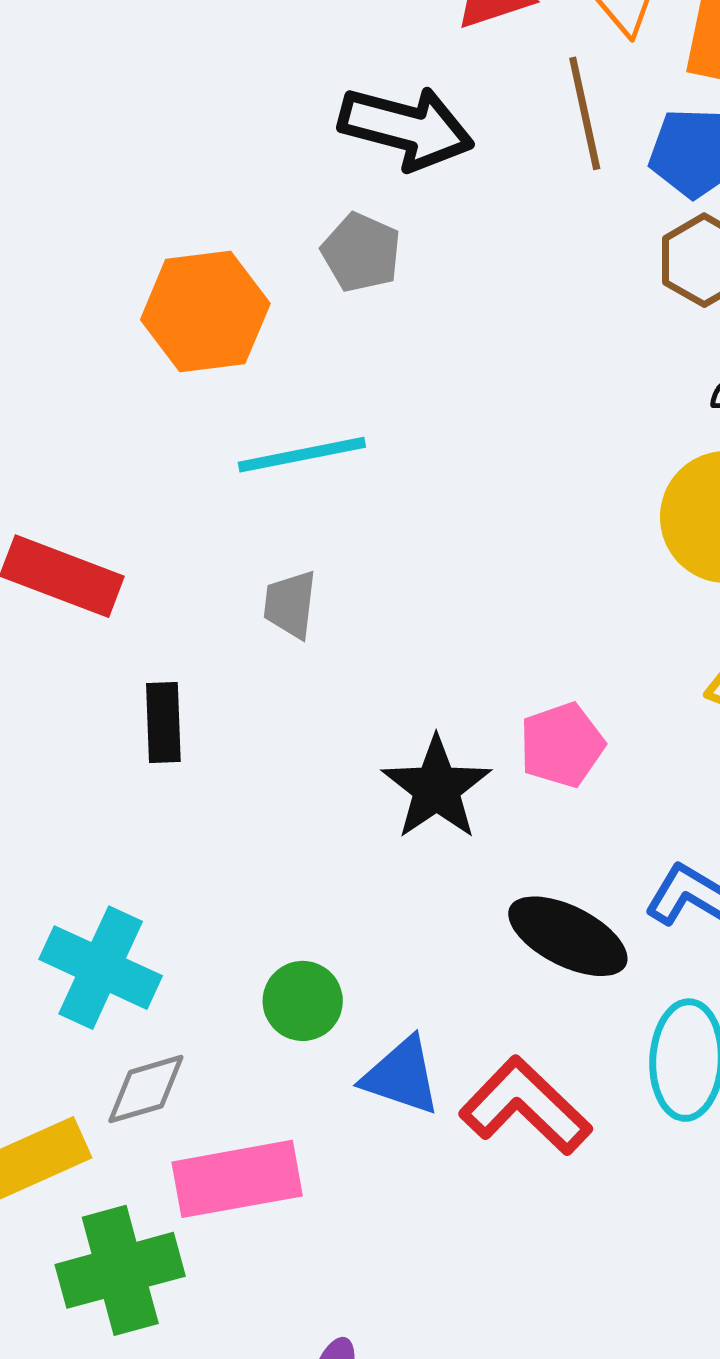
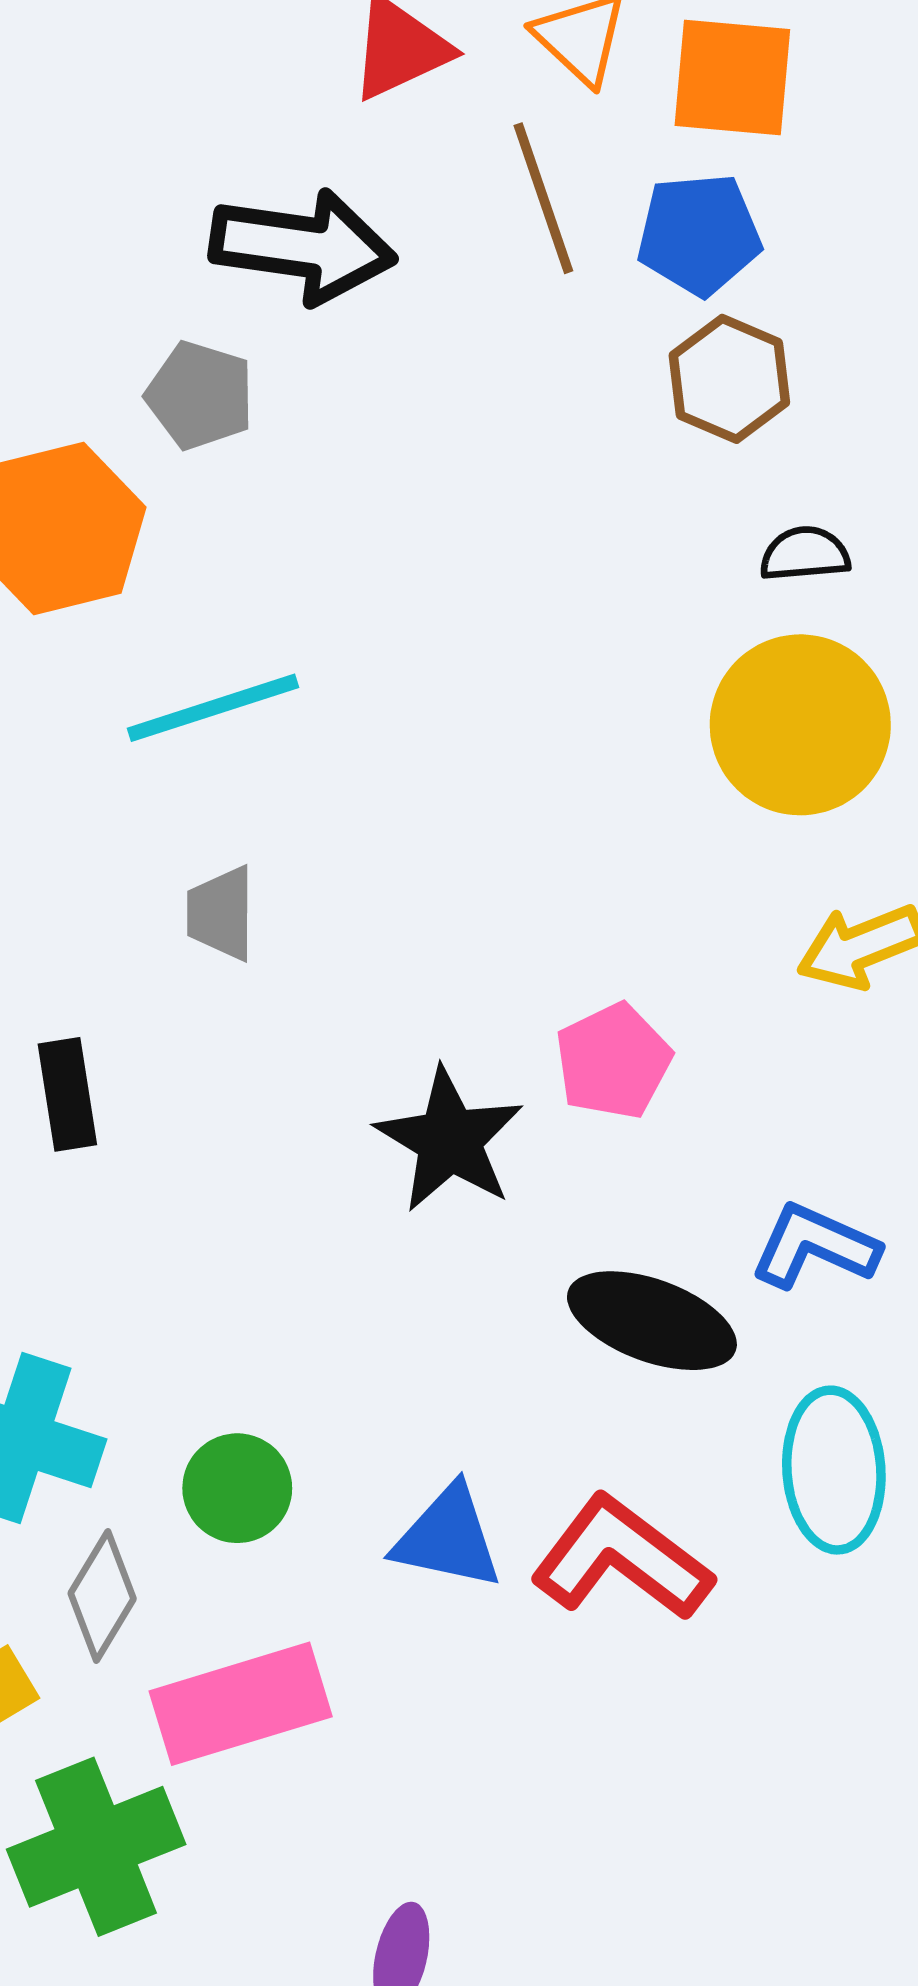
gray pentagon: (361, 252) -> (200, 395), moved
green circle: (303, 1001) -> (237, 1488), moved
gray diamond: (146, 1089) -> (102, 1596), turned -36

